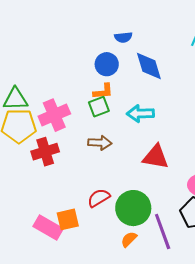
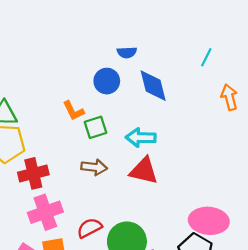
orange L-shape: (103, 91) -> (73, 111), moved, turned 65
pink cross: (54, 115) -> (45, 212), moved
red triangle: (156, 157) -> (144, 171), moved

